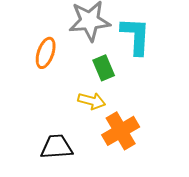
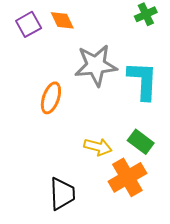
green rectangle: (104, 68) -> (141, 142), moved, turned -30
black trapezoid: (57, 147) -> (62, 194), turned 92

